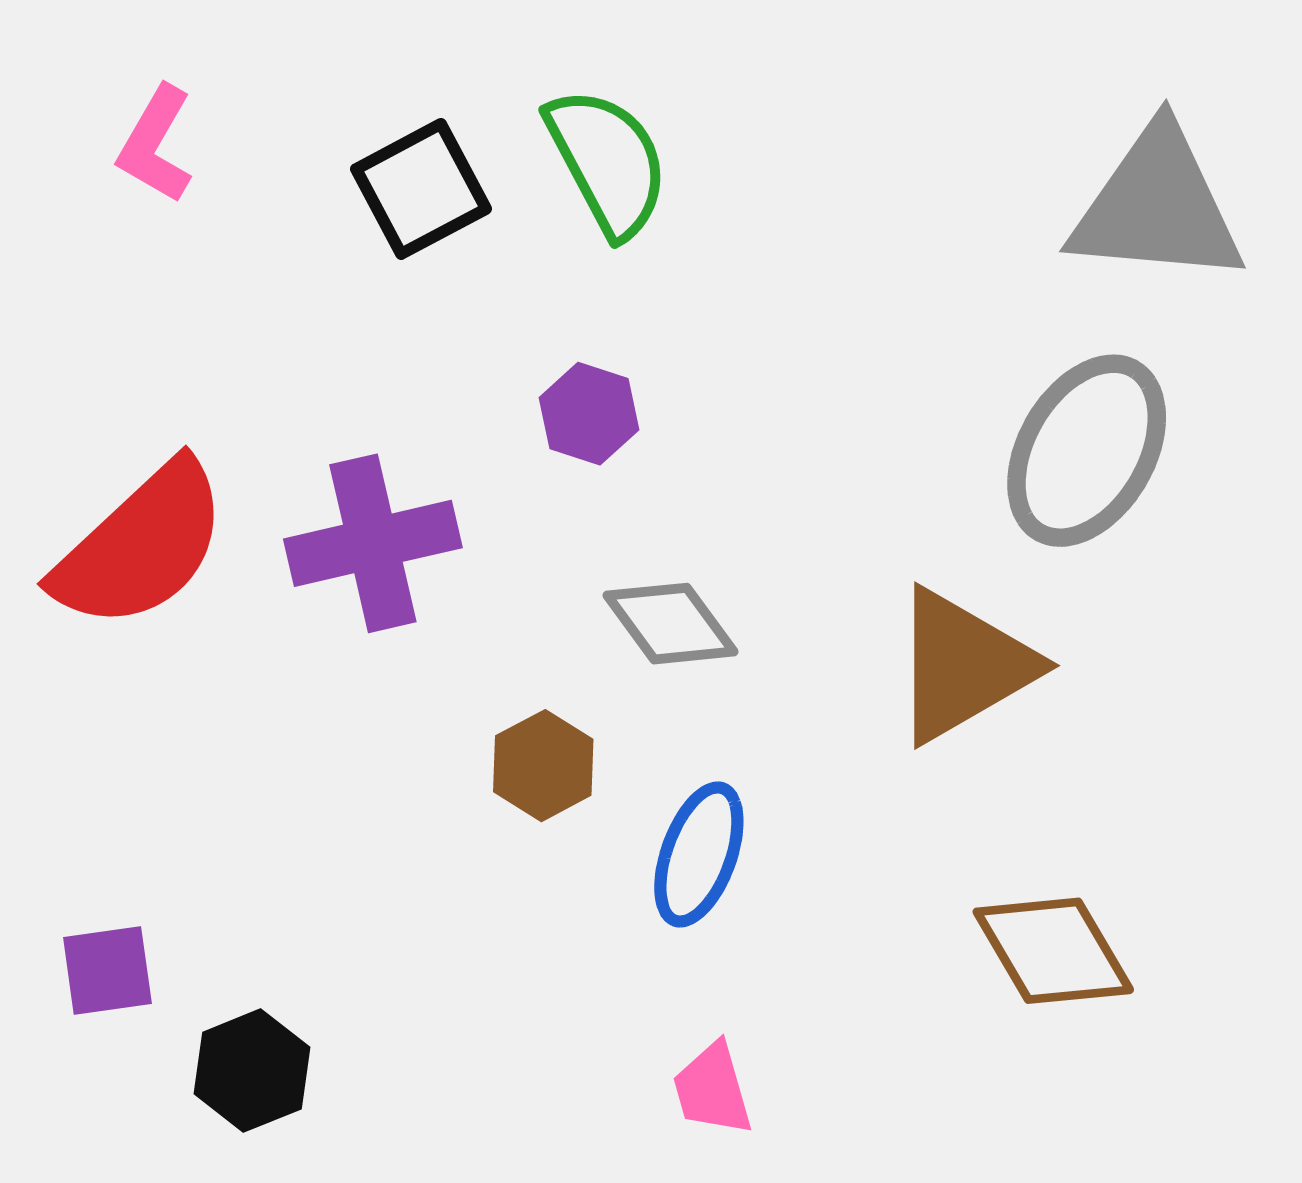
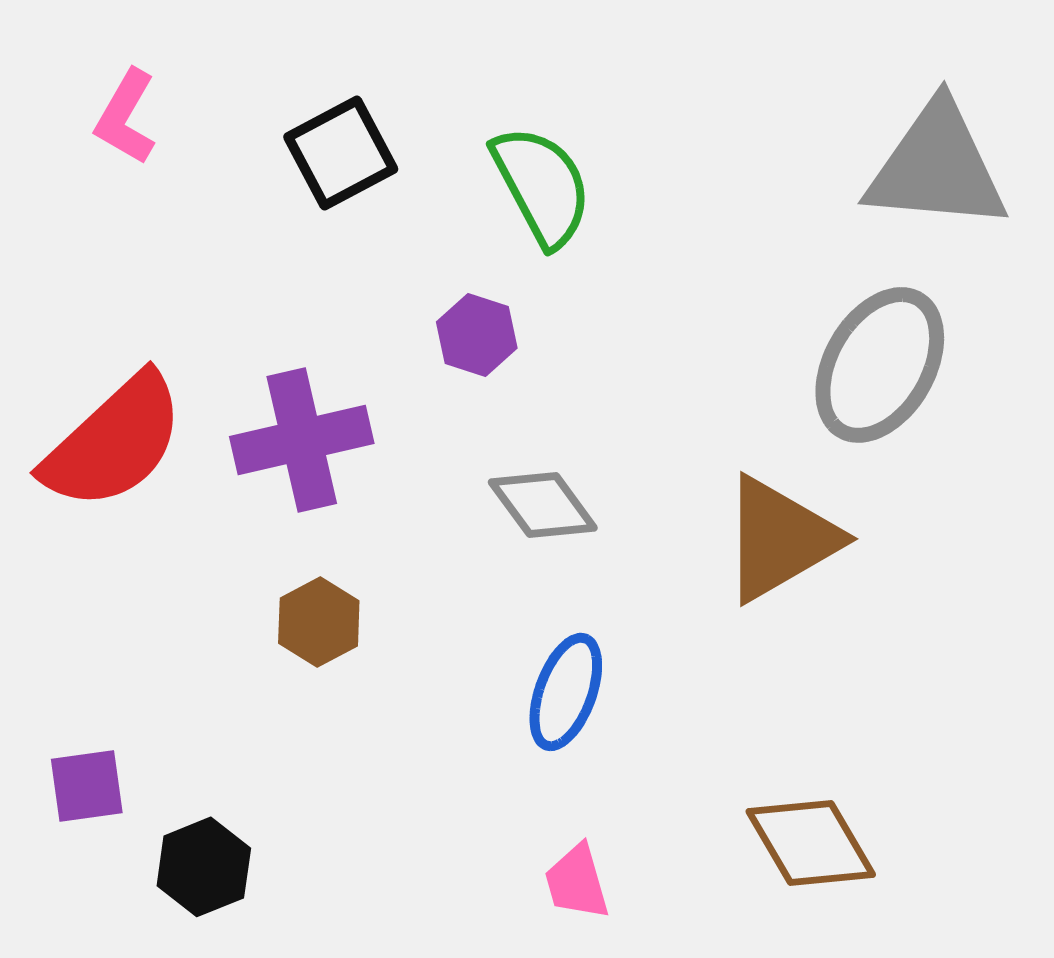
green semicircle: (608, 162) -> (542, 186), moved
brown hexagon: (543, 766) -> (319, 622), moved
brown diamond: (1053, 951) -> (811, 843), moved

